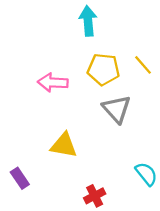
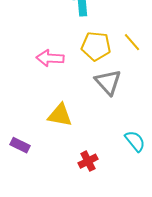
purple rectangle: (20, 178) -> (20, 145), turned -30

